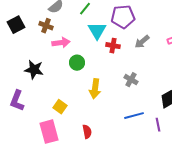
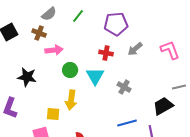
cyan triangle: (97, 31) -> (95, 76), moved
yellow arrow: (95, 89) -> (71, 100), moved
yellow square: (60, 107) -> (53, 114), turned -32

